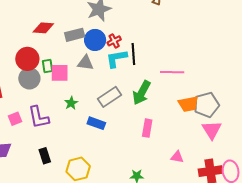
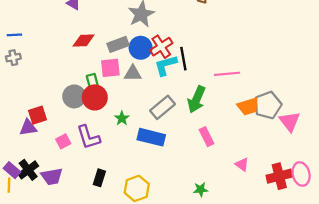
red cross: (114, 41) -> (161, 47), size x1.5
red circle: (27, 59) -> (95, 97), moved
pink square: (60, 73) -> (110, 68), moved
blue rectangle: (96, 123) -> (151, 137), size x1.4
pink rectangle: (147, 128) -> (207, 137), turned -30
pink triangle: (212, 130) -> (290, 121), moved
black rectangle: (45, 156) -> (99, 178), turned 42
pink triangle: (177, 157) -> (242, 165), turned 32

